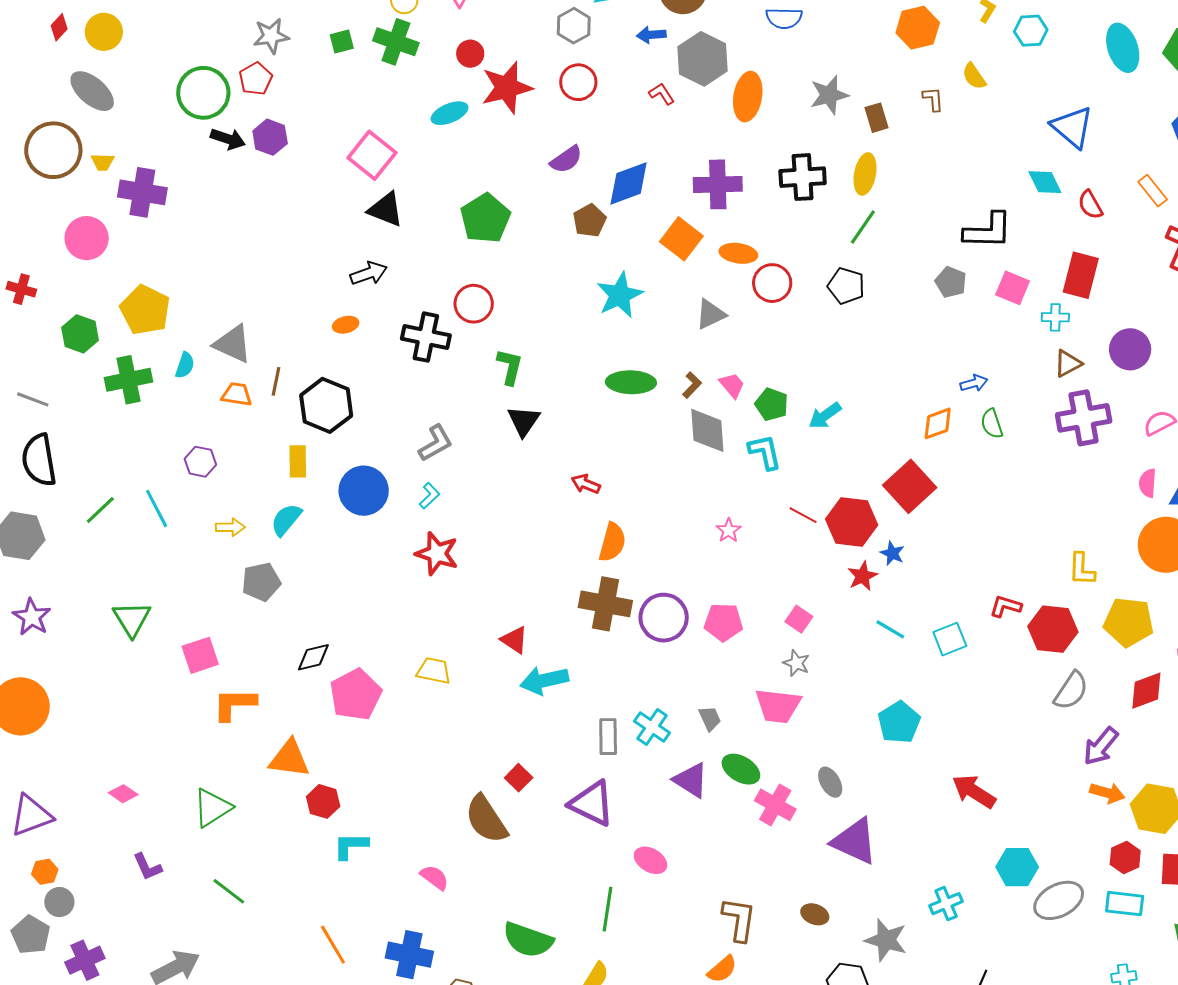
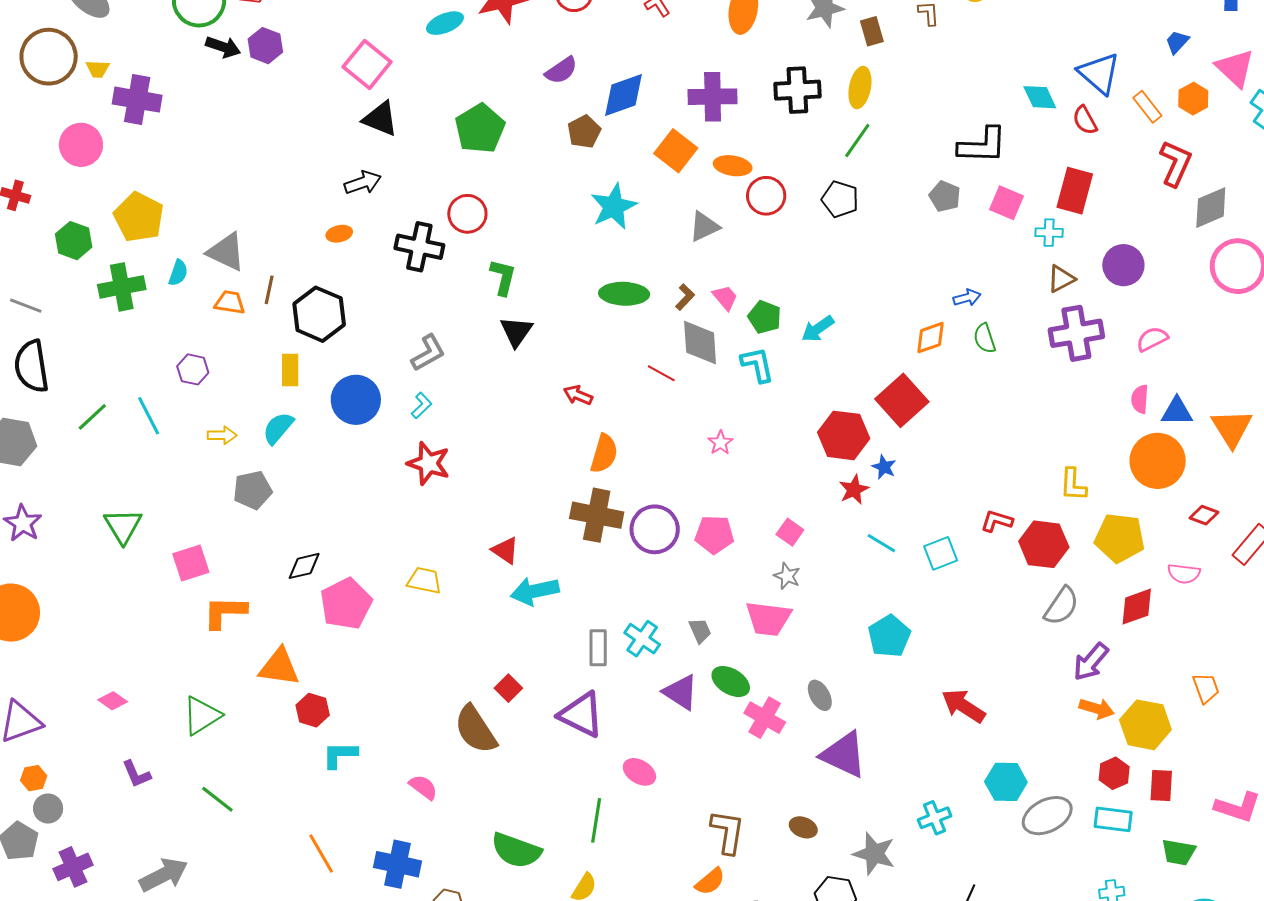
blue triangle: (1072, 127) -> (1099, 73), moved
red line: (803, 515) -> (661, 373), moved

